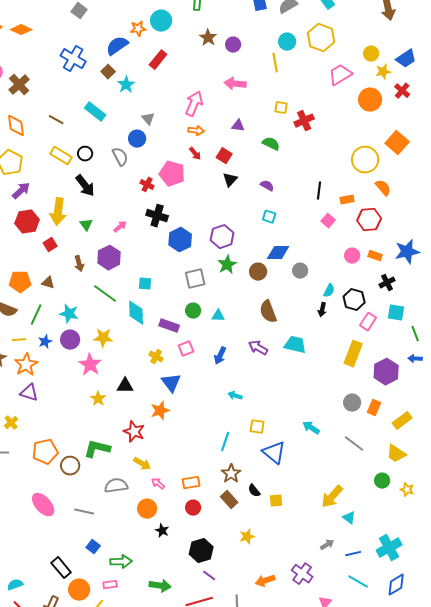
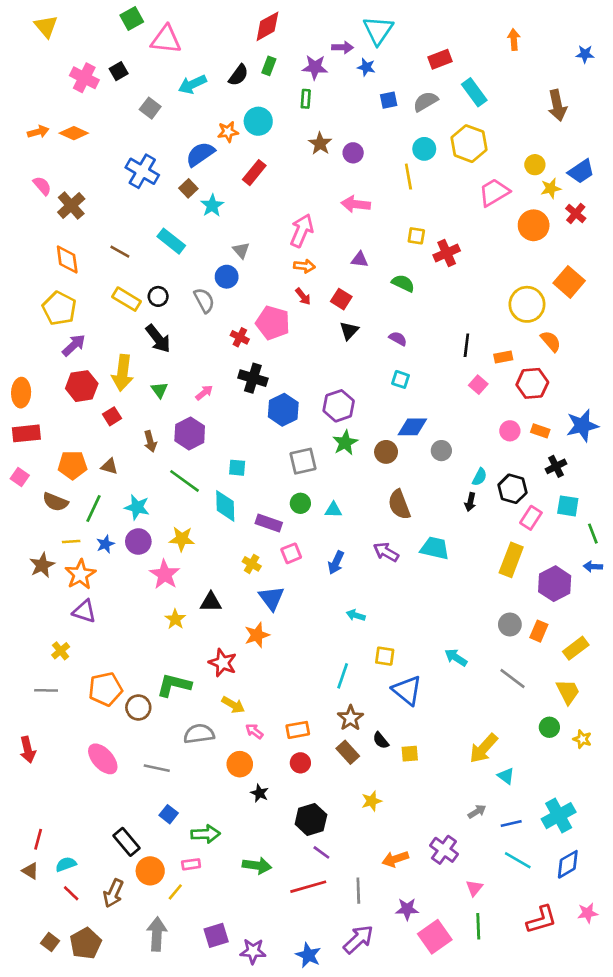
yellow trapezoid: (396, 454) -> (568, 692), turned -150

